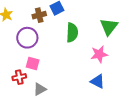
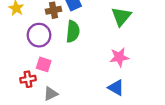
green triangle: (109, 27) -> (121, 16), moved
green semicircle: (72, 33) -> (73, 31), moved

